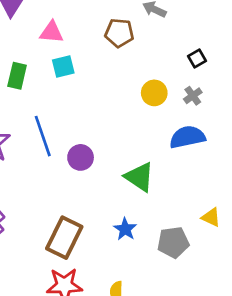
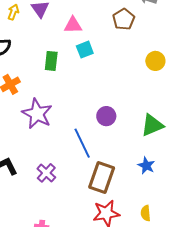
brown pentagon: (119, 33) -> (124, 19), turned -30
blue line: (43, 136) -> (82, 143), moved
green triangle: (139, 177) -> (152, 125), turned -50

